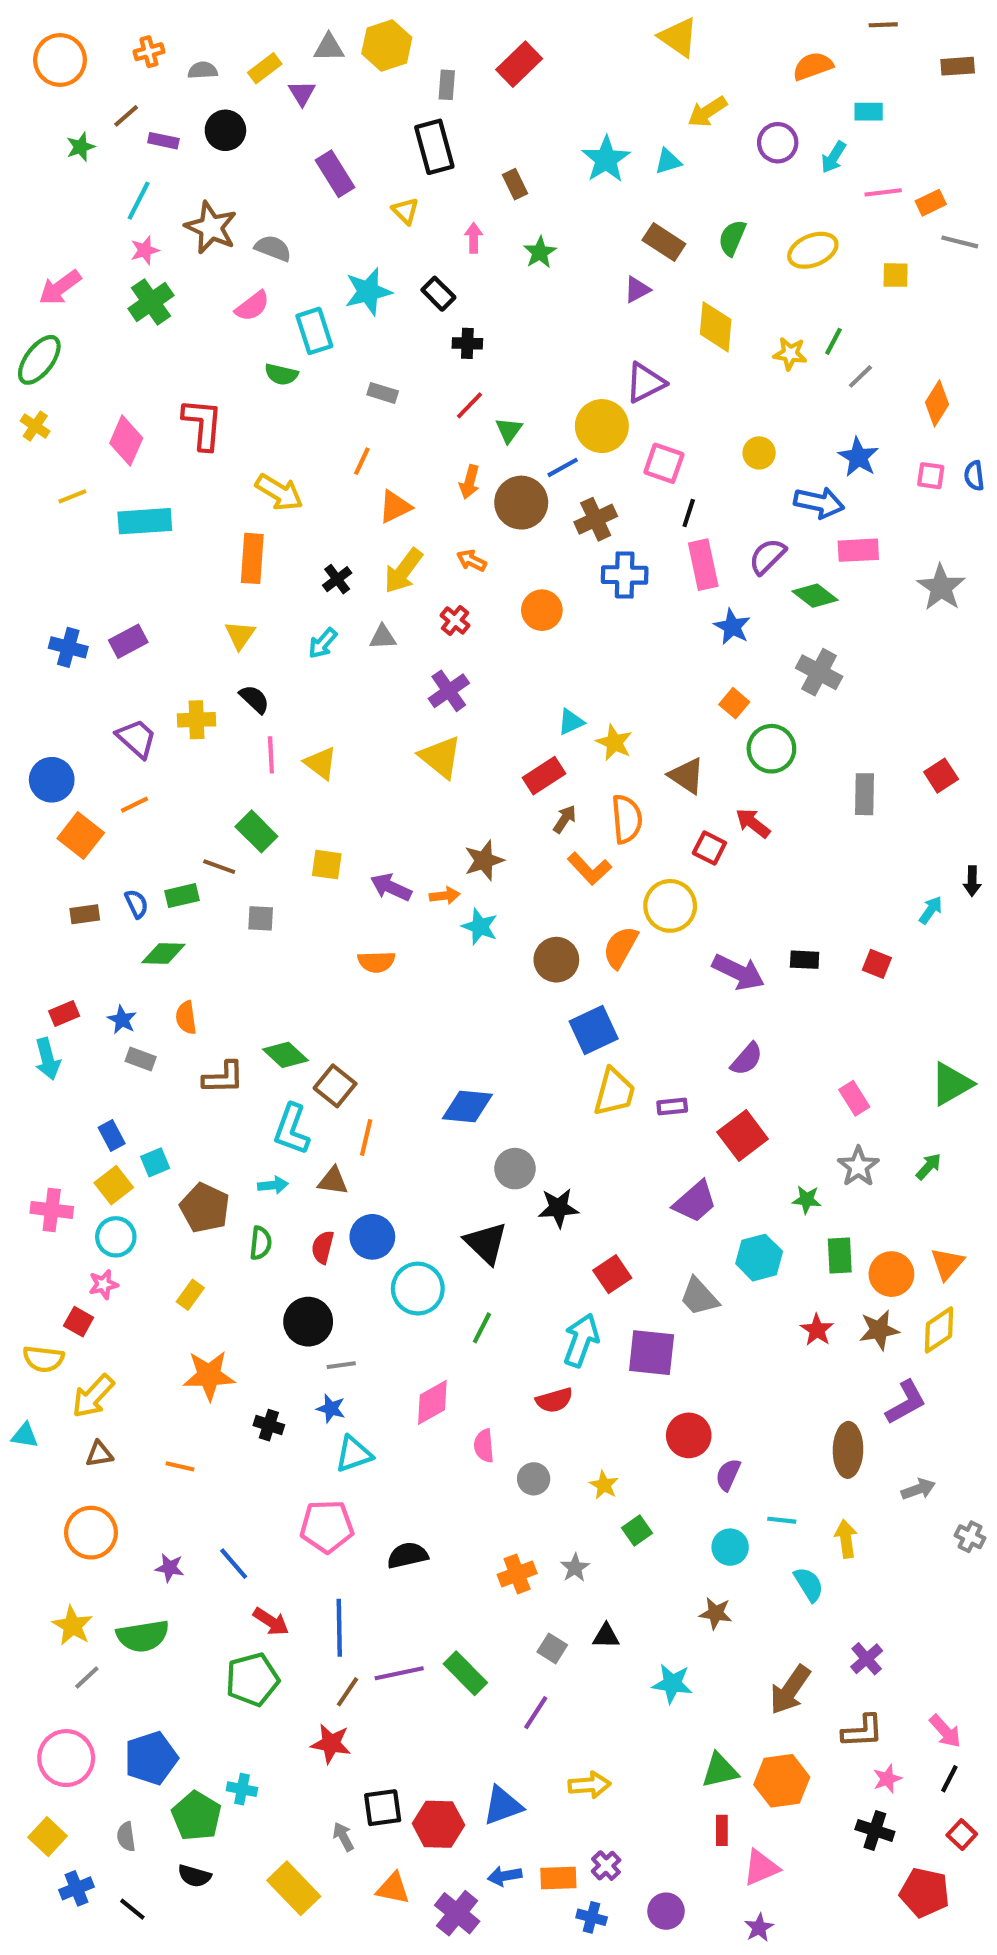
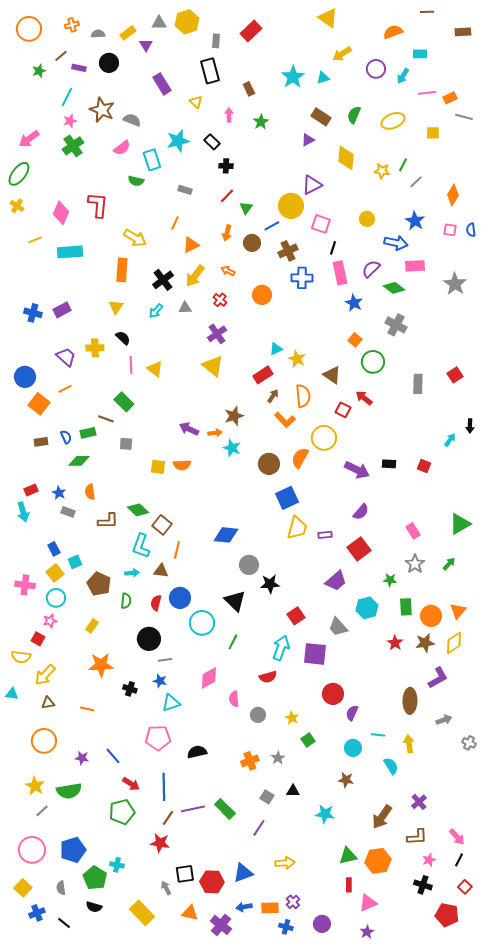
brown circle: (521, 503) -> (252, 243), size x0.7
black cross: (337, 579) -> (163, 280), size x1.5
yellow square: (327, 865) -> (158, 467), moved

